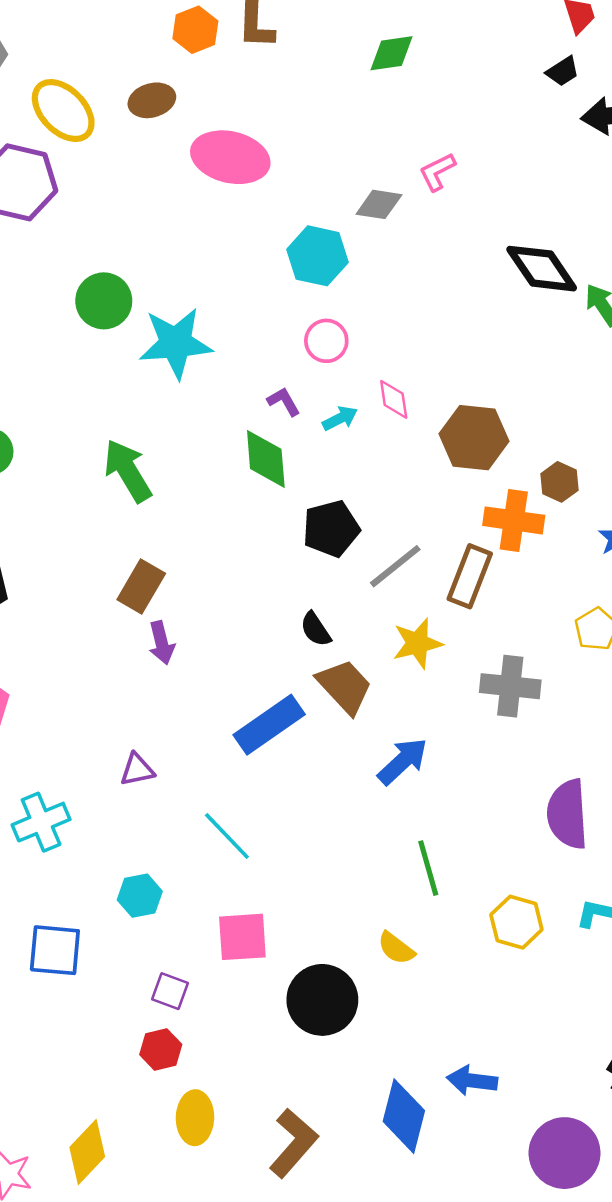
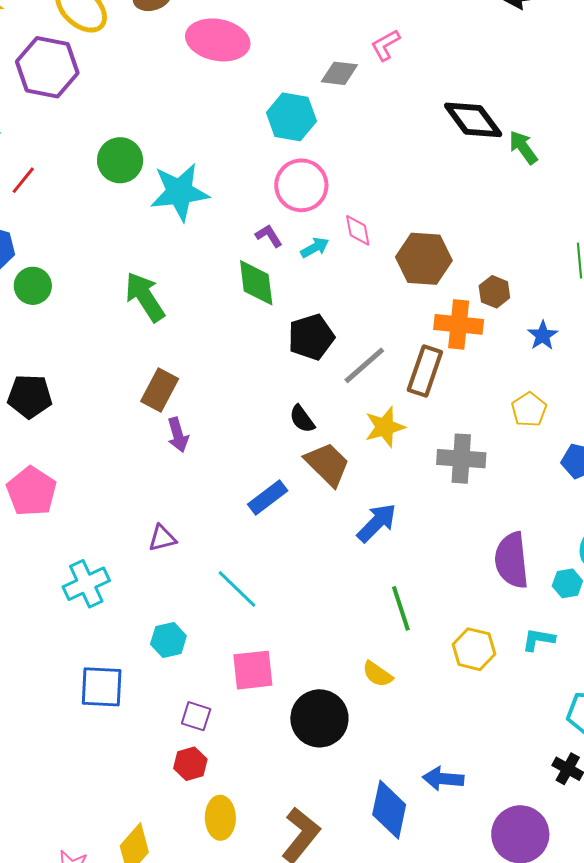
pink circle: (326, 341) -> (301, 185), size x1.5
blue rectangle: (269, 725) -> (268, 498), size x0.7

